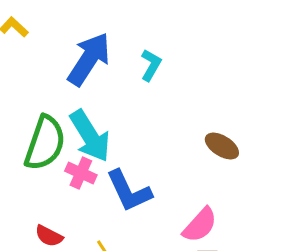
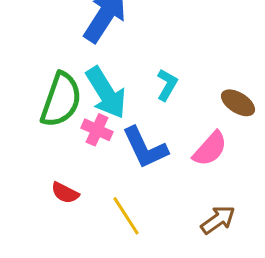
cyan L-shape: (151, 65) -> (167, 85), moved
pink semicircle: (200, 225) -> (210, 149), moved

